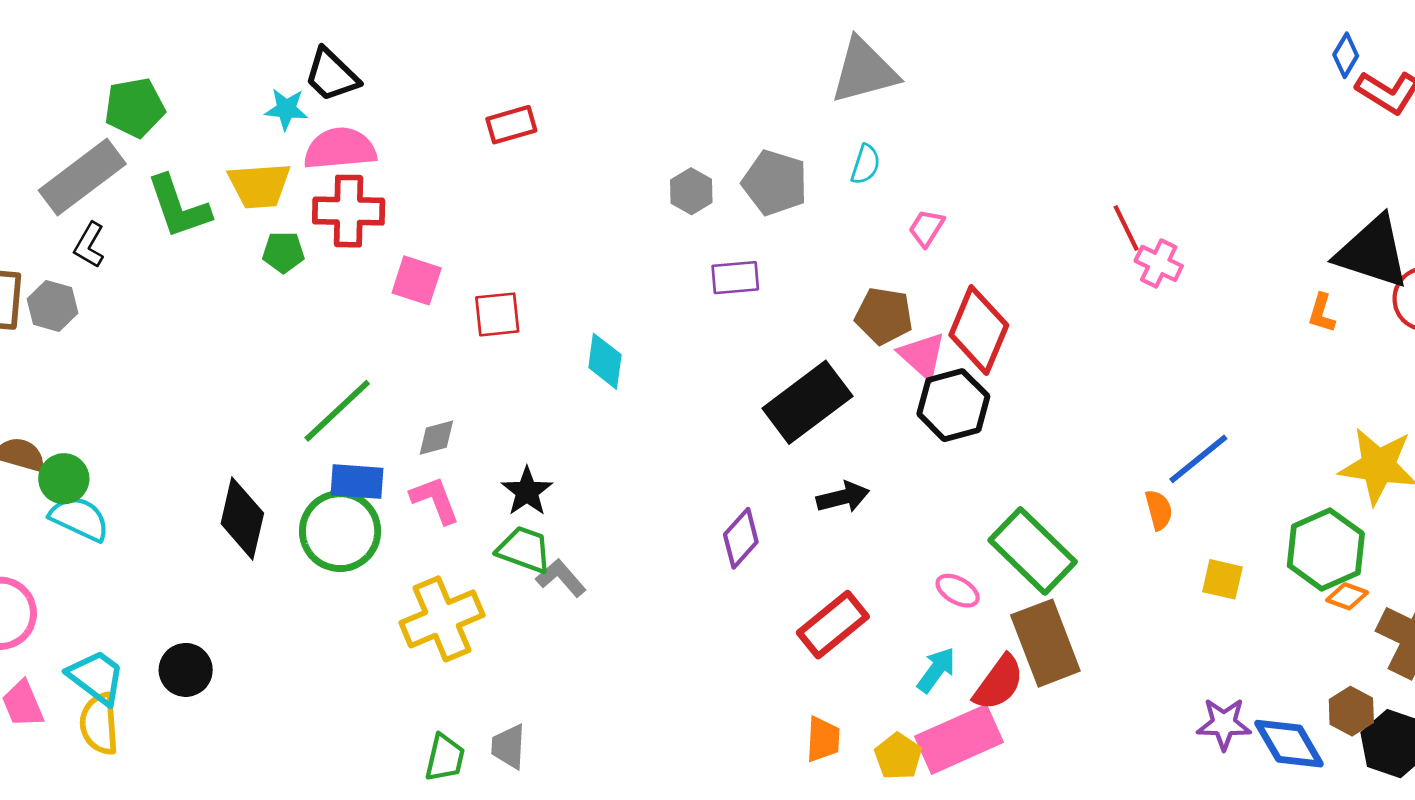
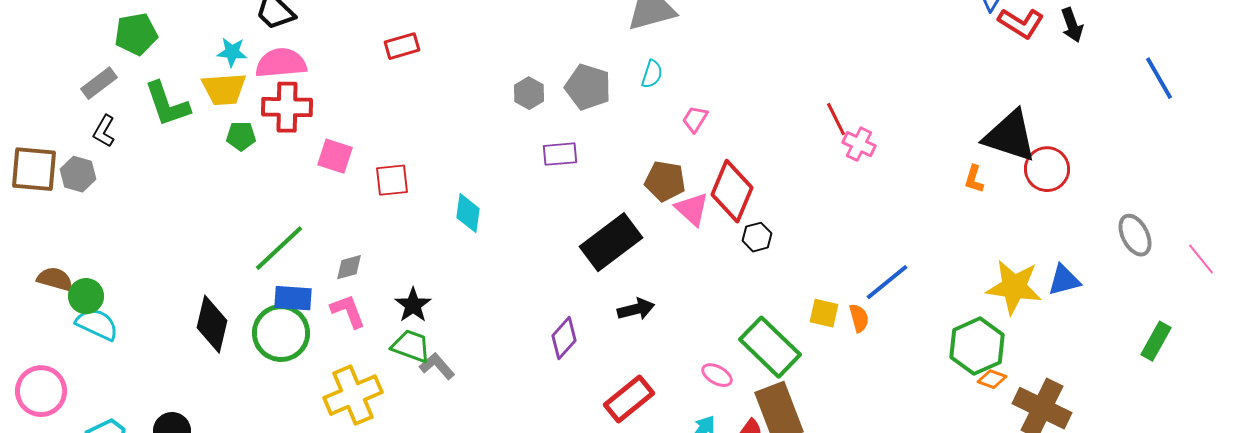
cyan star: (286, 109) -> (232, 52), moved
gray rectangle: (82, 177) -> (99, 83), size x0.6
black hexagon: (953, 405) -> (757, 237), moved, size x0.6
yellow square: (1222, 579) -> (824, 313), moved

